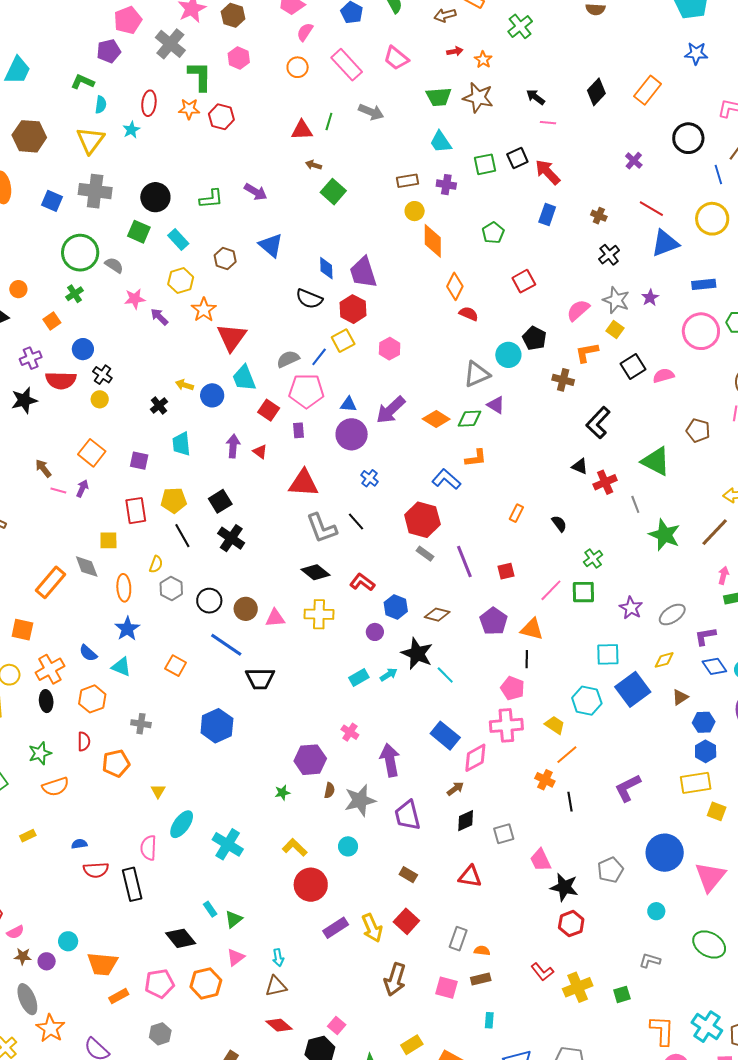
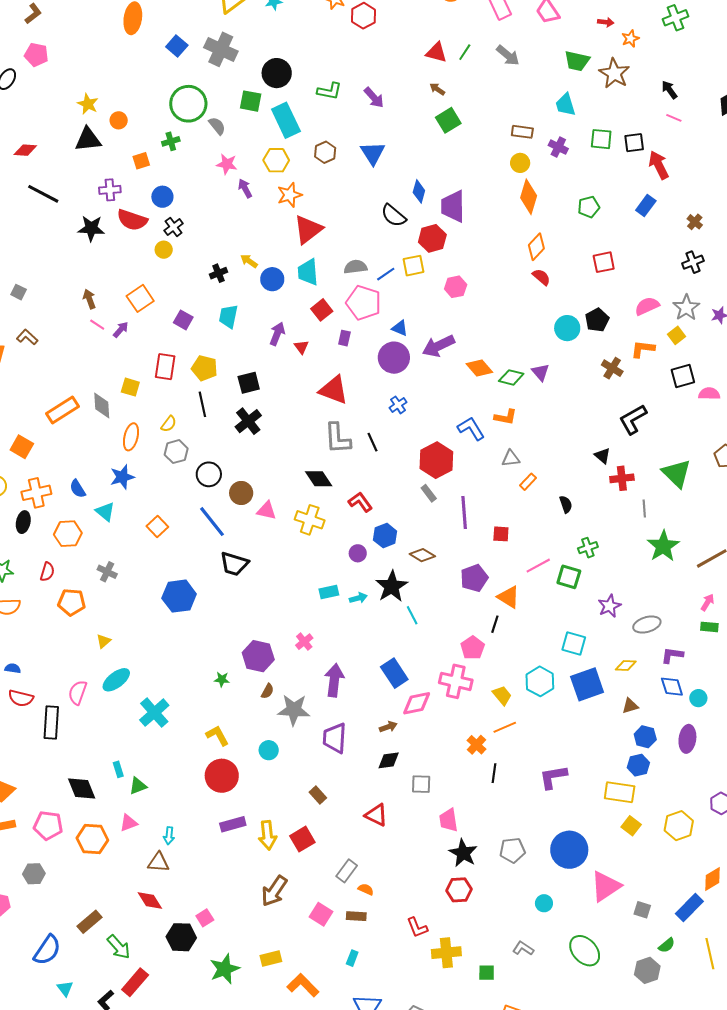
green square: (139, 232) -> (251, 101), turned -30
cyan rectangle: (178, 240) -> (286, 120), size x1.6
gray triangle: (477, 374) -> (511, 458), moved, size x0.7

